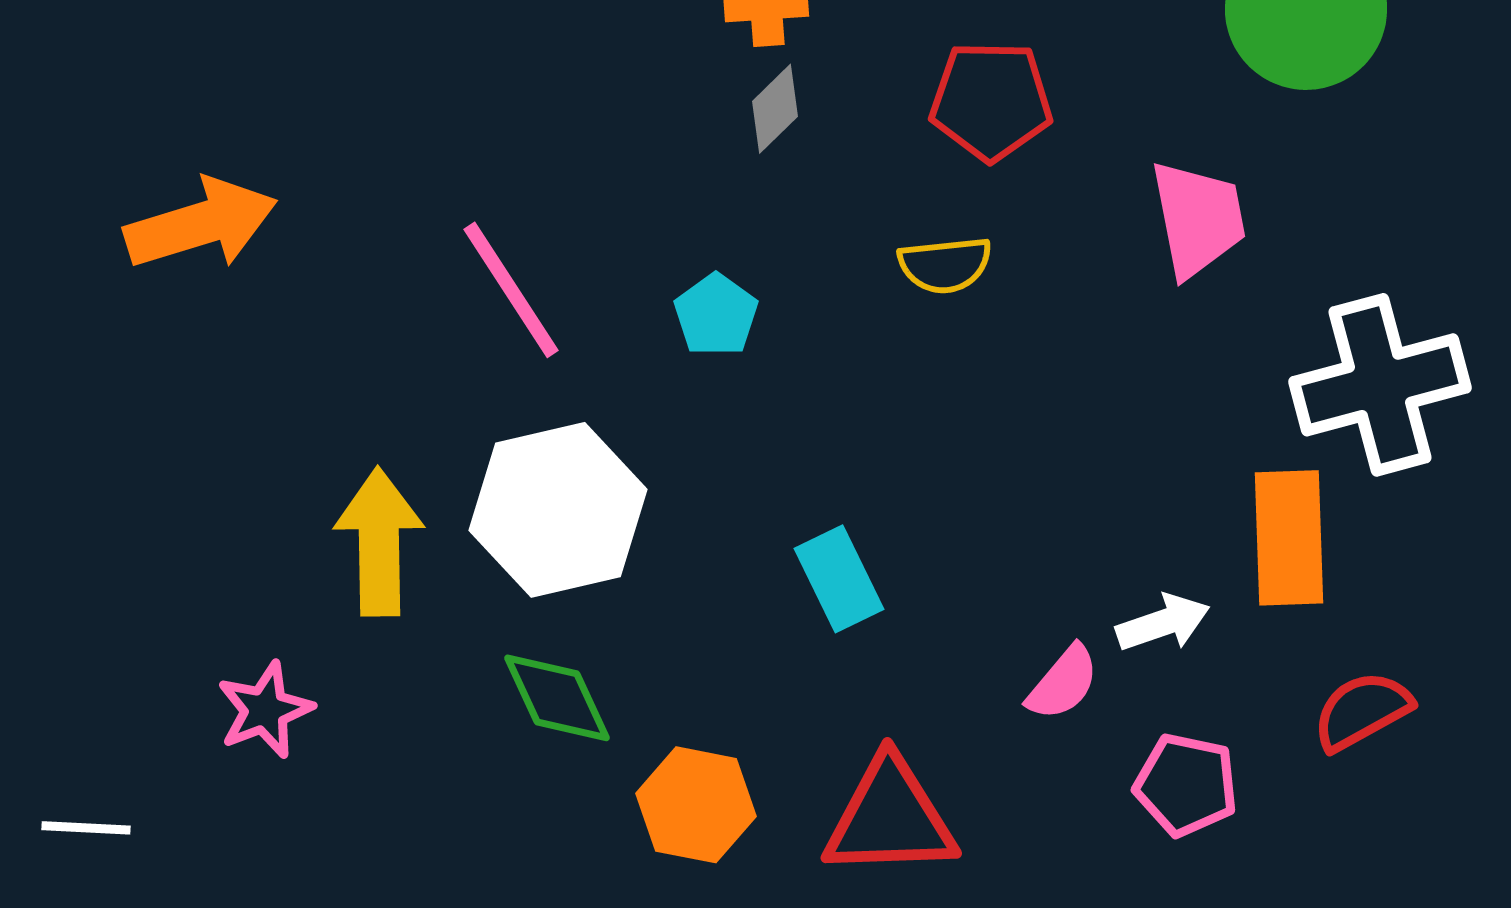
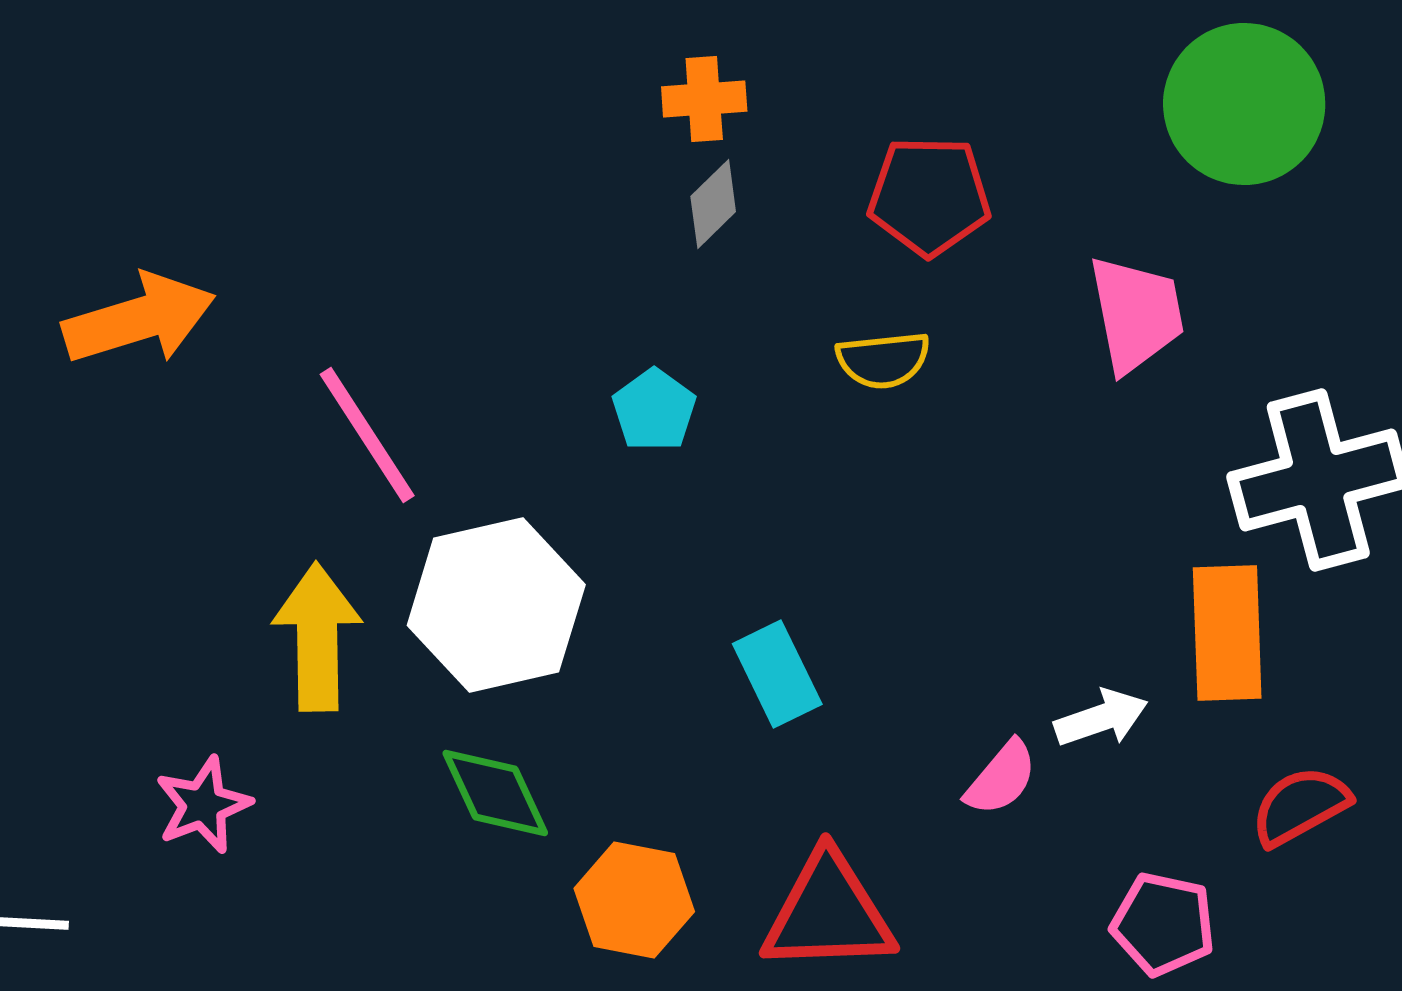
pink line: (511, 290) -> (367, 435), moved
pink pentagon: (1186, 785) -> (1163, 924), moved

